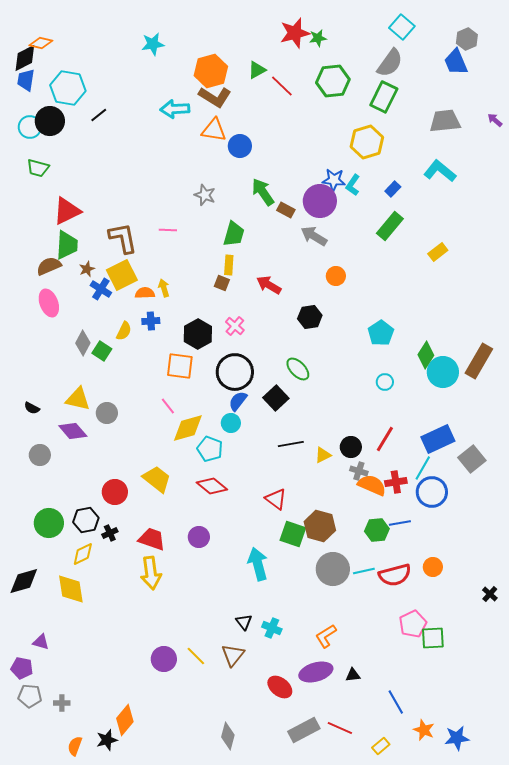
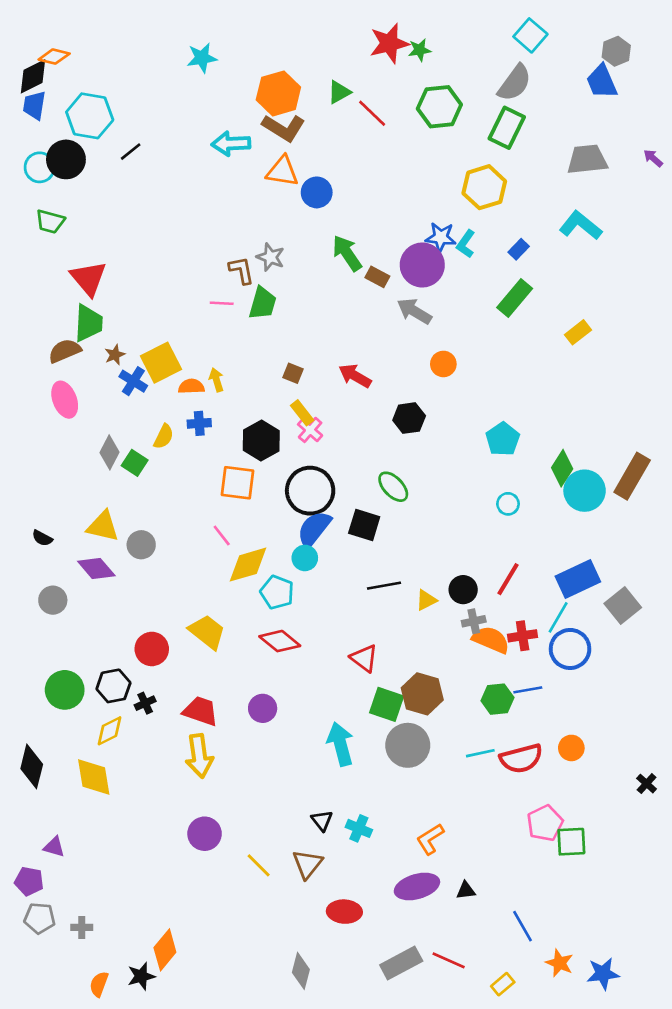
red triangle: (67, 211) -> (88, 278), turned -44
green trapezoid: (234, 234) -> (263, 303), moved
brown L-shape: (123, 238) -> (241, 270), moved, size x0.7
yellow rectangle: (229, 265) -> (302, 413), moved, turned -42
black square: (276, 398) -> (364, 525), turned -30
blue semicircle: (238, 401) -> (314, 529), size x1.4
gray cross: (359, 471) -> (474, 621), turned -30
gray circle: (333, 569) -> (408, 745), moved
black diamond: (24, 581) -> (32, 766), turned -60
purple circle: (164, 659) -> (205, 834), moved
red ellipse: (280, 687) -> (344, 912), moved, turned -35

